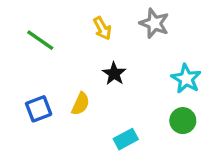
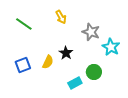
gray star: (154, 23) -> (91, 32), moved
black star: (114, 74) -> (66, 53), moved
green circle: (183, 121) -> (94, 72), moved

